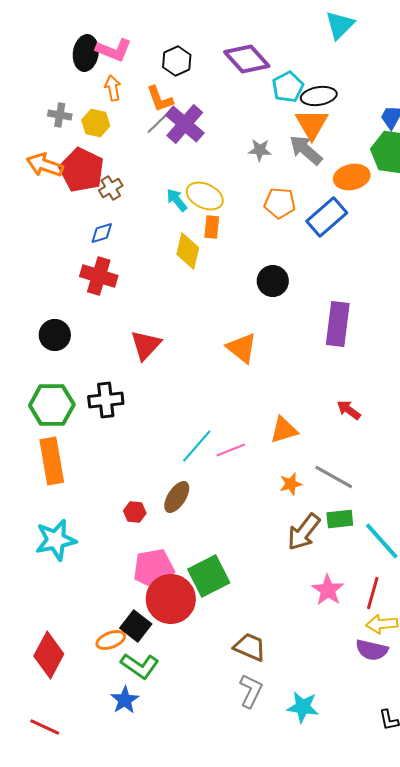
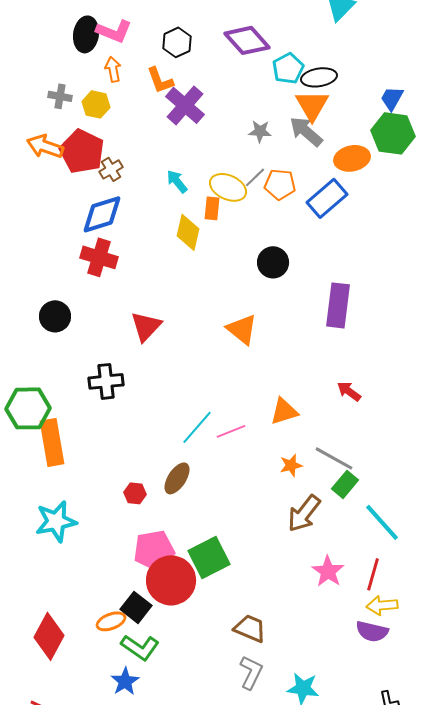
gray line: (157, 124) -> (255, 177), moved
yellow ellipse: (205, 196) -> (228, 187), moved
blue diamond: (102, 233) -> (102, 214), size x1.8
green hexagon: (52, 405) -> (28, 408), moved
green rectangle: (340, 519) -> (345, 484), moved, turned -44

